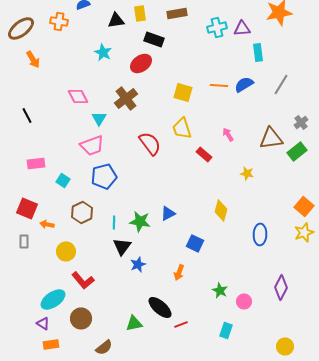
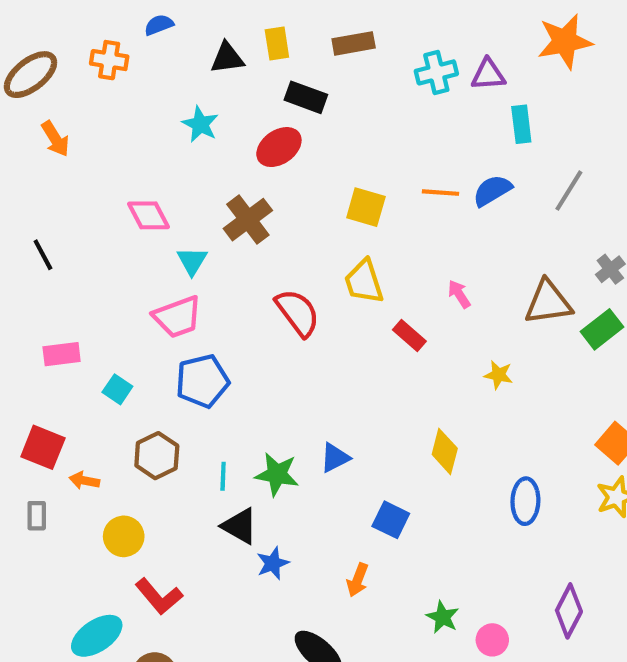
black triangle: (122, 246) -> (240, 526), turned -36

